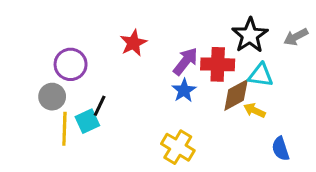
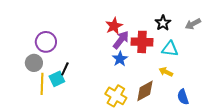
black star: (250, 35) -> (163, 23), size x0.7
red star: (133, 43) -> (114, 26), moved
brown diamond: (236, 95) -> (145, 91), moved

